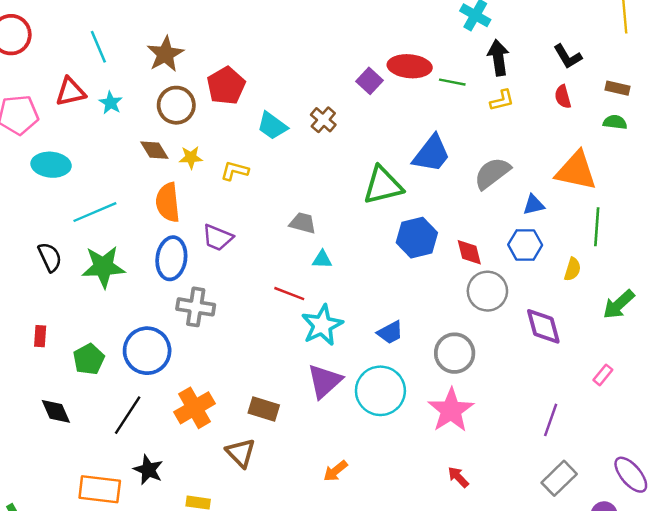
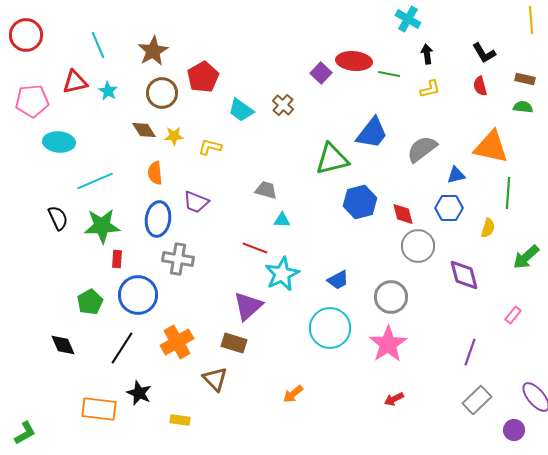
black arrow: (498, 58) -> (427, 54), size x0.7
orange semicircle: (168, 202) -> (155, 173), size x0.7
red rectangle: (40, 336) -> (117, 259), moved
purple triangle: (325, 381) -> (248, 306), moved
red arrow: (458, 477) -> (394, 399), turned -72

